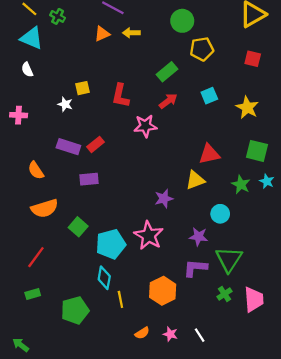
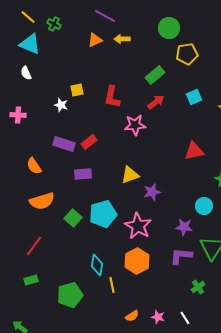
yellow triangle: (195, 180) -> (130, 175), moved
cyan pentagon: (111, 244) -> (103, 214), moved
orange hexagon: (163, 291) -> (137, 261), moved
green cross: (225, 294) -> (198, 287), moved

